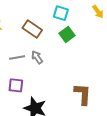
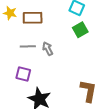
brown rectangle: (32, 29) -> (33, 18), moved, turned -42

